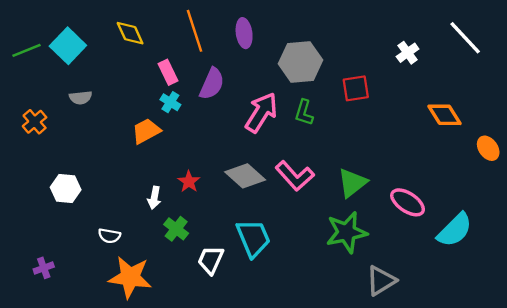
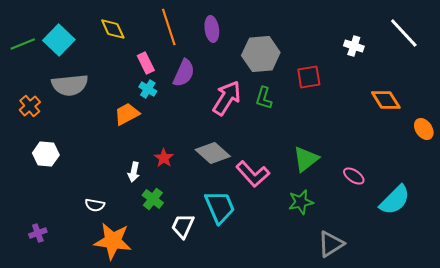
white cross: (408, 53) -> (354, 46), turned -36
gray semicircle: (81, 98) -> (70, 85), size x1.8
pink L-shape: (295, 176) -> (253, 174), moved
white hexagon: (66, 189) -> (46, 154), moved
pink ellipse: (408, 202) -> (354, 176), size x0.7
green star: (347, 232) -> (301, 202), size x0.7

